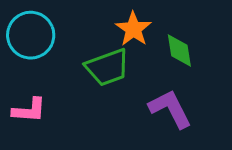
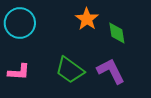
green trapezoid: (107, 67) -> (70, 70), moved, turned 56

